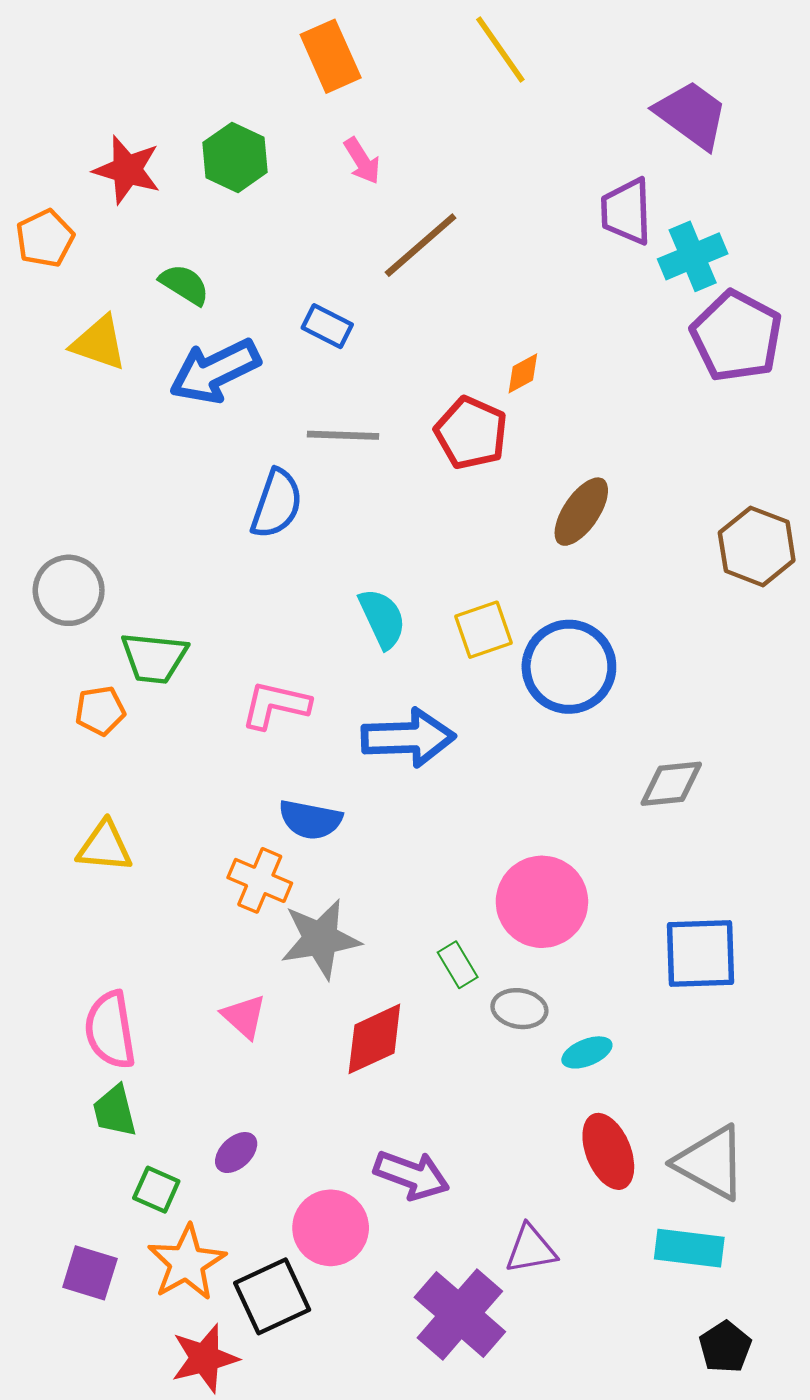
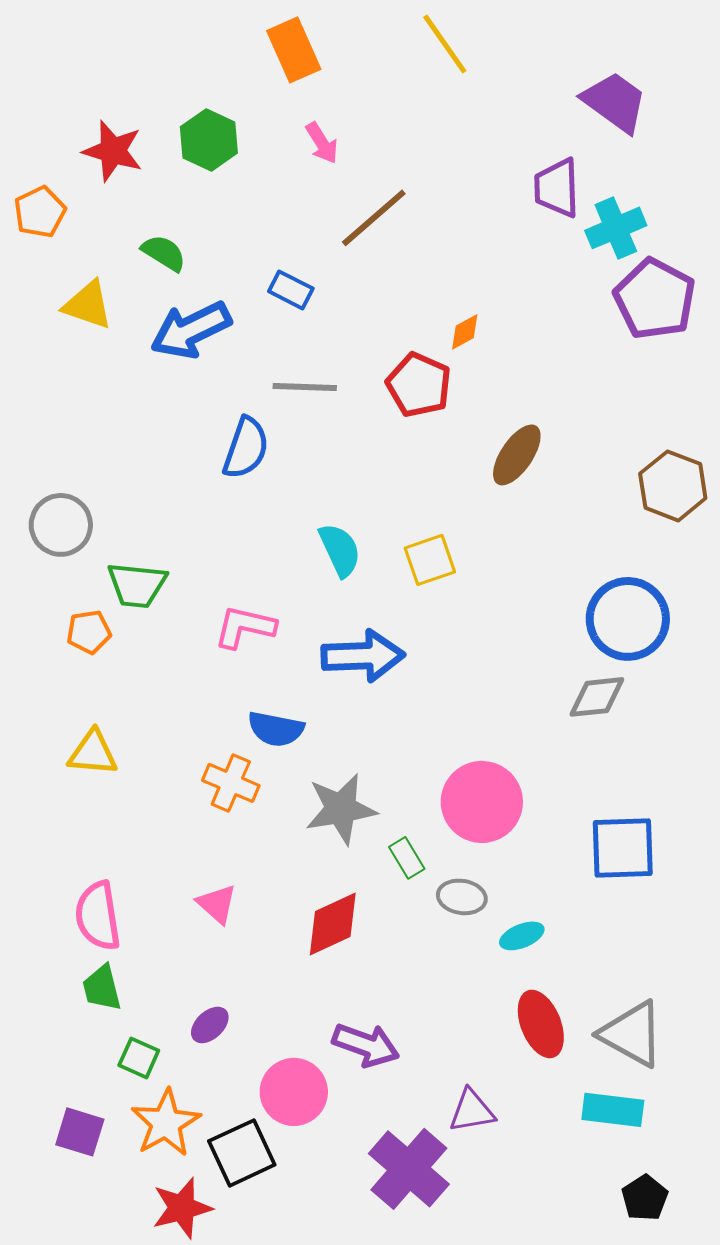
blue circle: (569, 667) -> (628, 619), moved
gray star: (320, 939) -> (341, 809), moved

